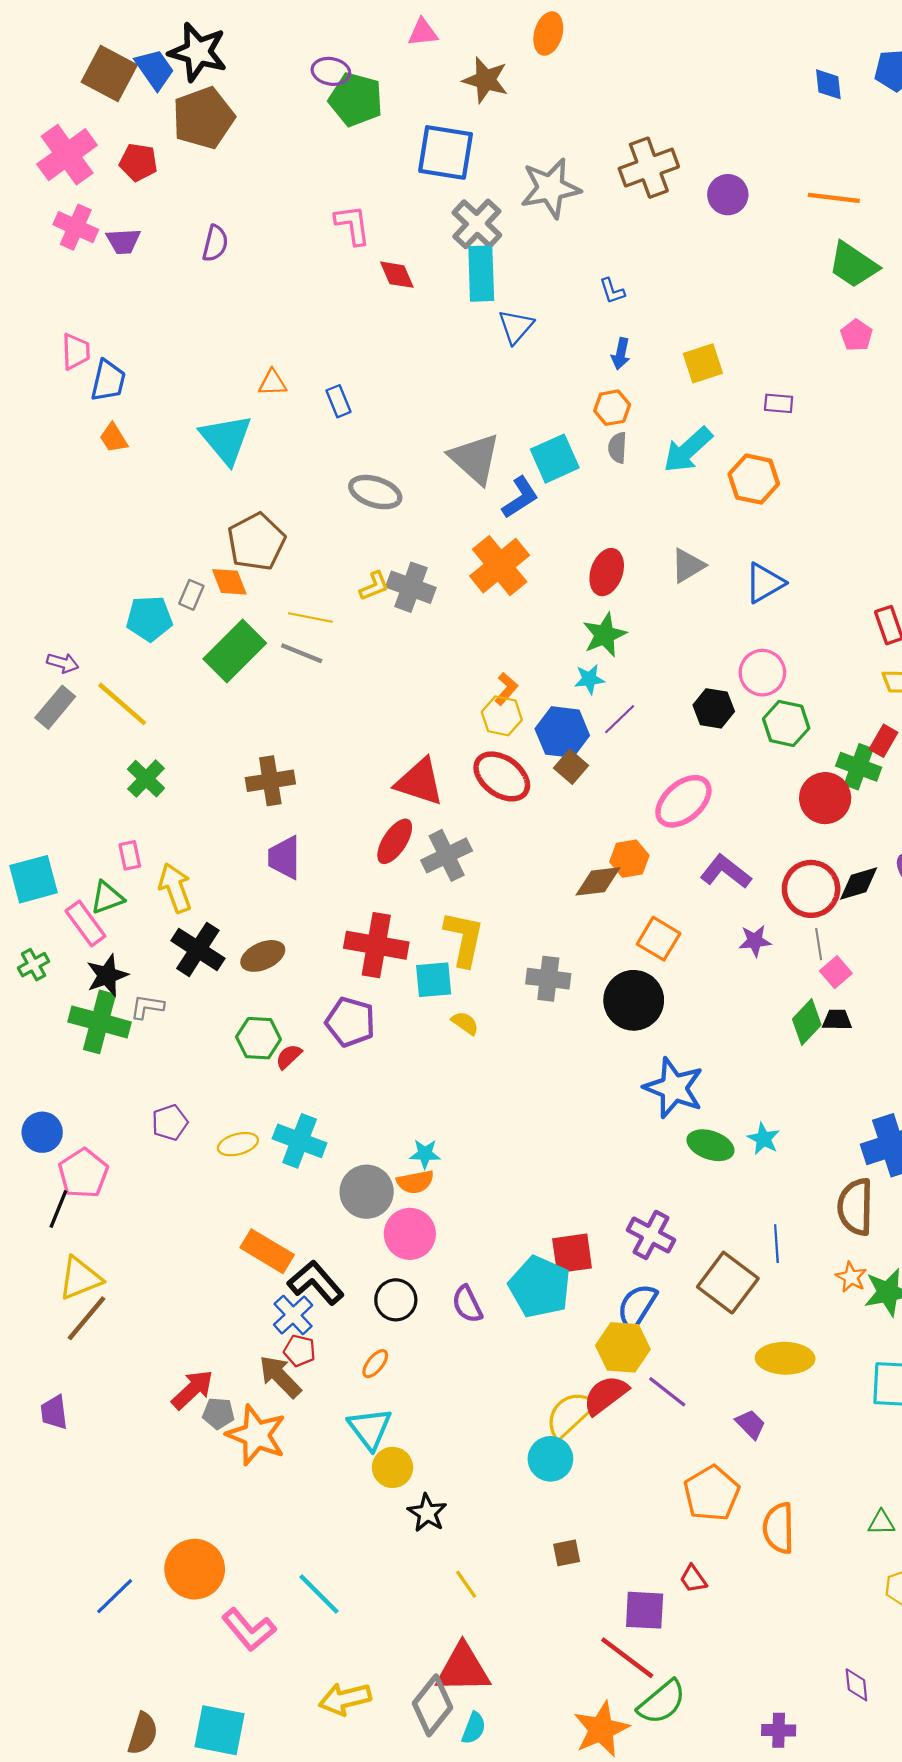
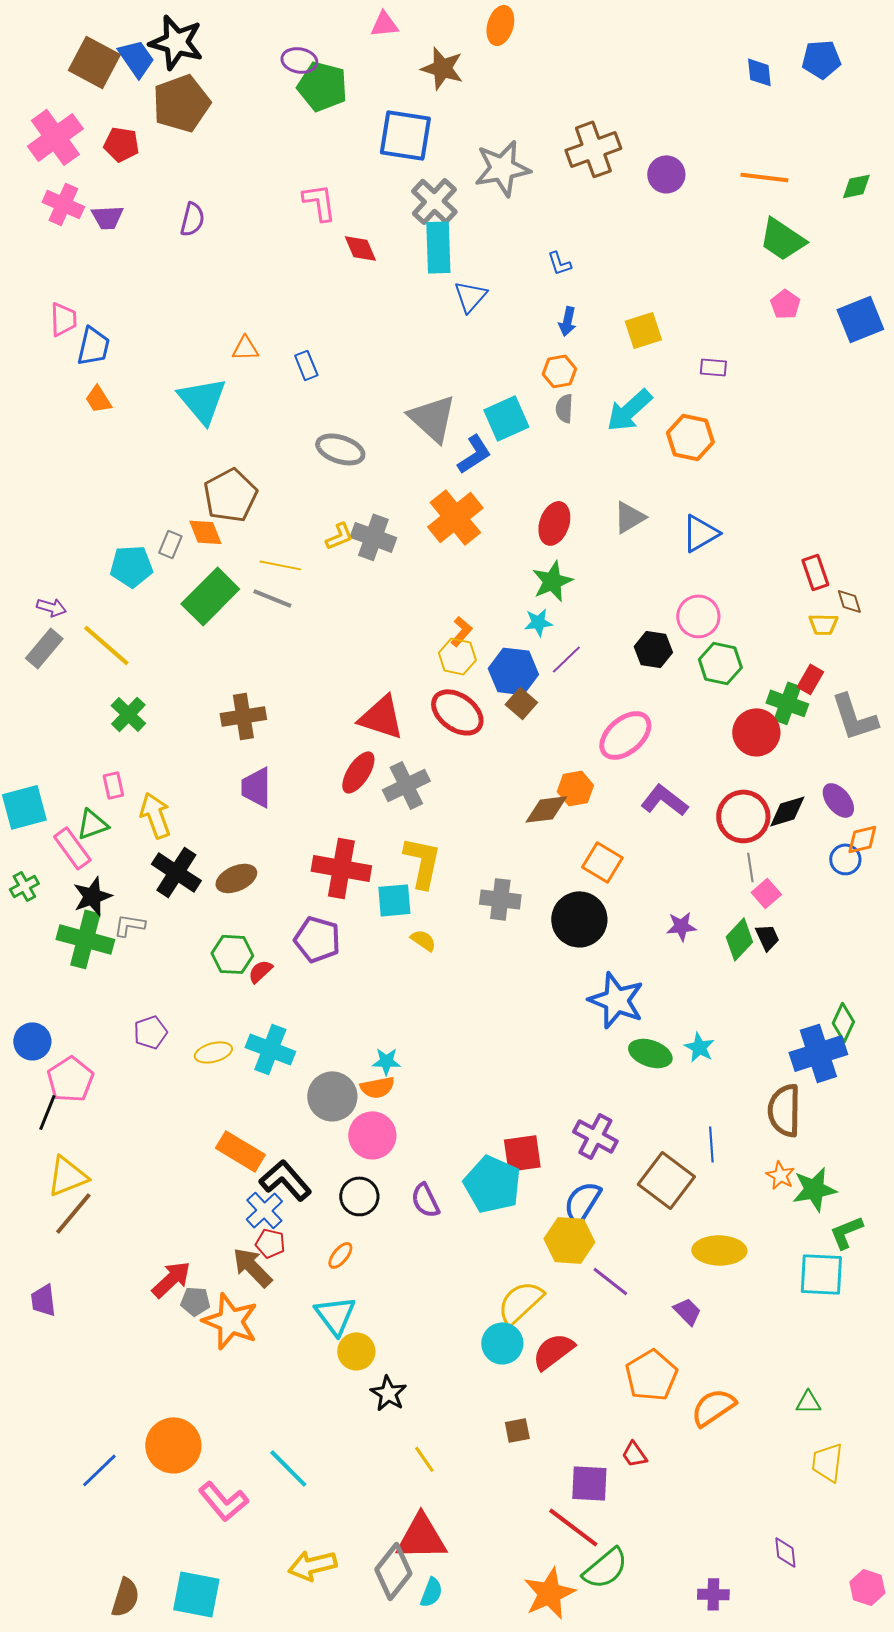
purple star: (755, 941) -> (681, 926), moved
black trapezoid: (837, 1020) -> (767, 937), turned 64
red semicircle: (606, 1395) -> (553, 1351), moved
orange semicircle: (779, 1528) -> (713, 1407), turned 57

